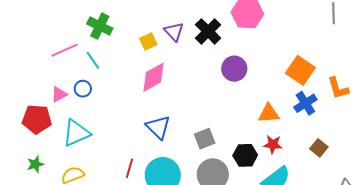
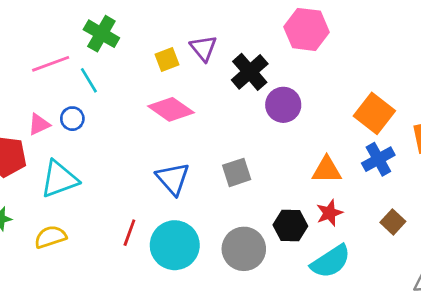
black cross: (208, 31) -> (250, 72), moved
pink diamond: (154, 77) -> (171, 109), turned 60
gray square: (205, 139) -> (237, 172), moved
red star: (273, 144) -> (329, 213), turned -30

